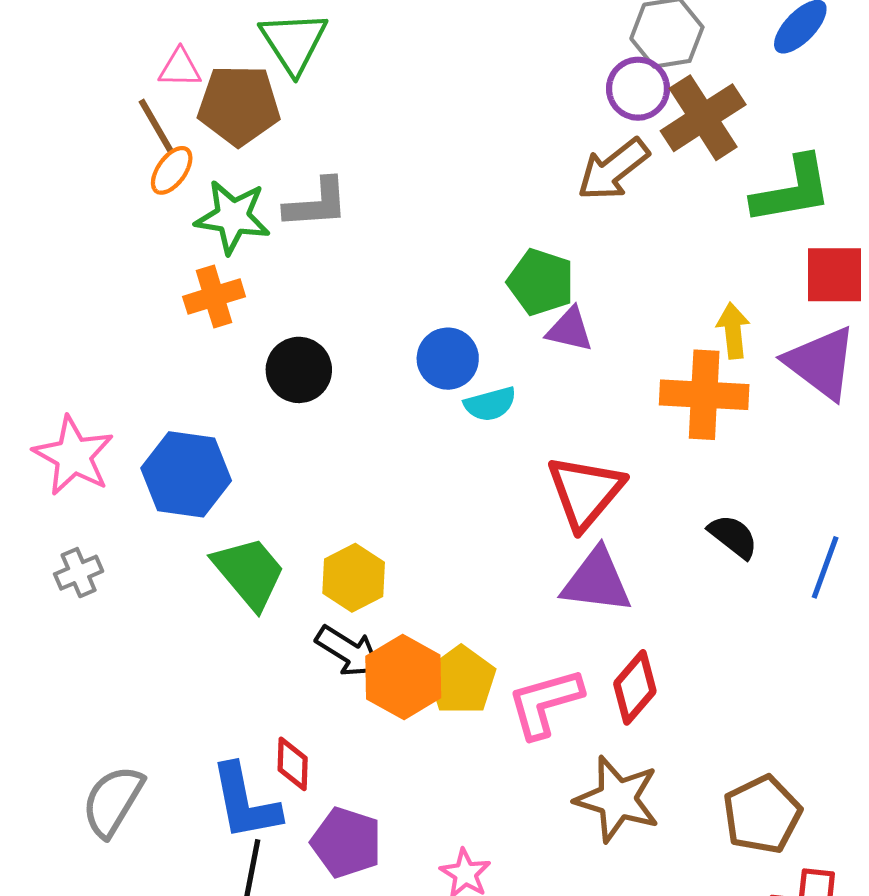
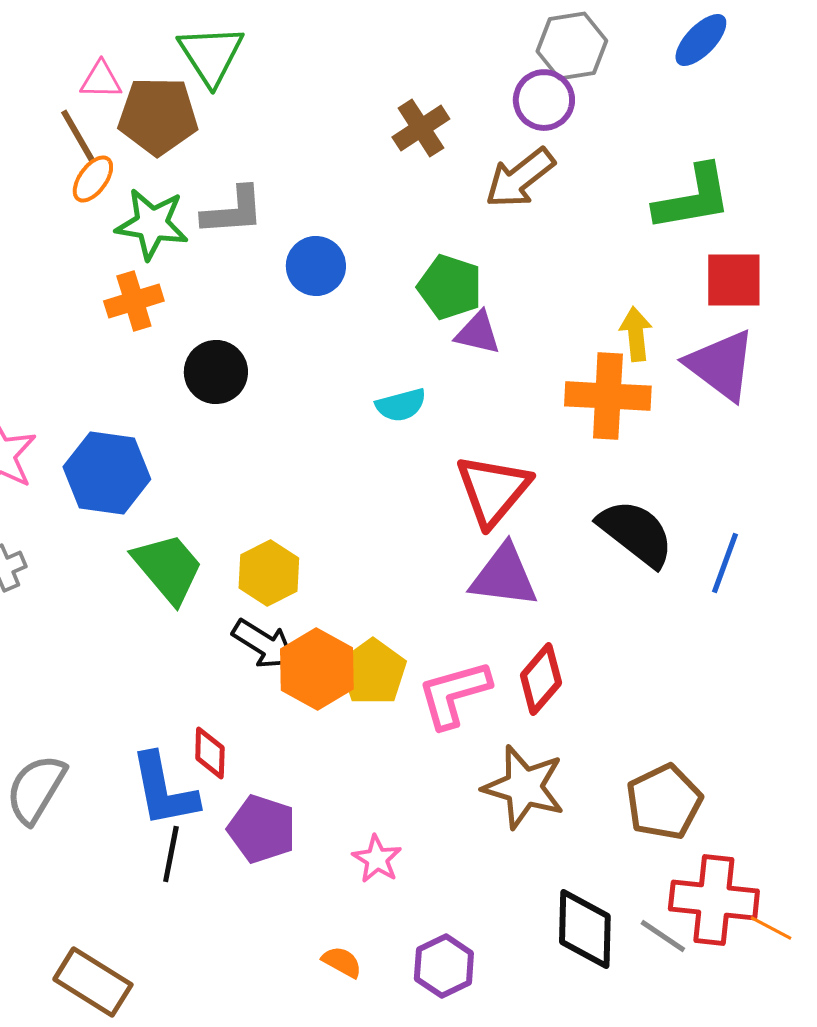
brown cross: (703, 118) -> (421, 128), moved, size x0.7
blue circle: (448, 359) -> (316, 266), moved
black semicircle: (733, 536) -> (636, 533), size x1.6

